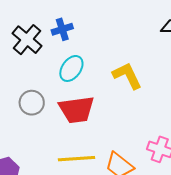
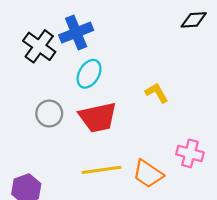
blue cross: (62, 29) -> (76, 33), size x1.4
yellow L-shape: (127, 76) -> (157, 93), moved, size x0.7

